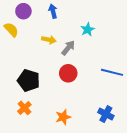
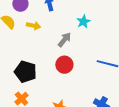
yellow arrow: (49, 40) -> (33, 26), moved

